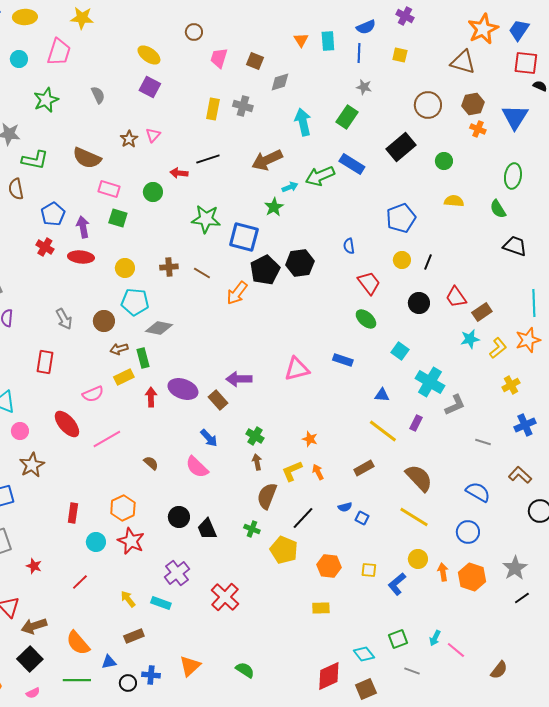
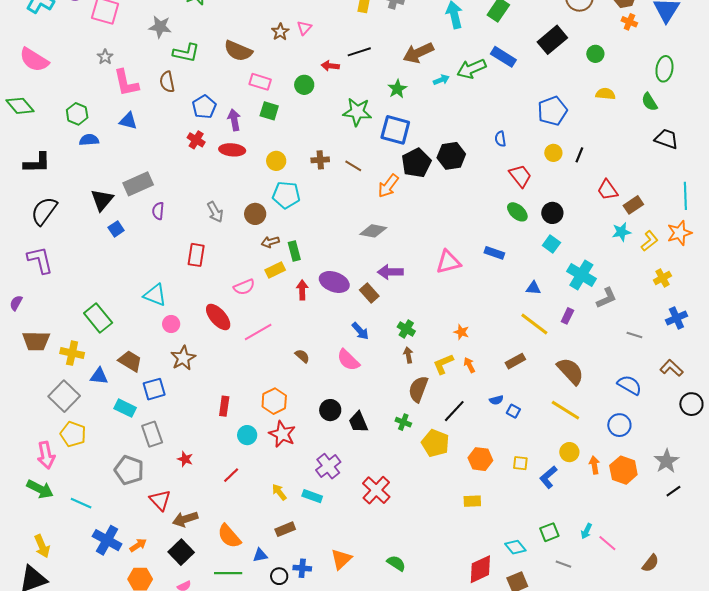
green star: (274, 207) -> (397, 89), moved
black circle: (419, 303) -> (552, 213), moved
gray diamond: (159, 328) -> (373, 231), moved

